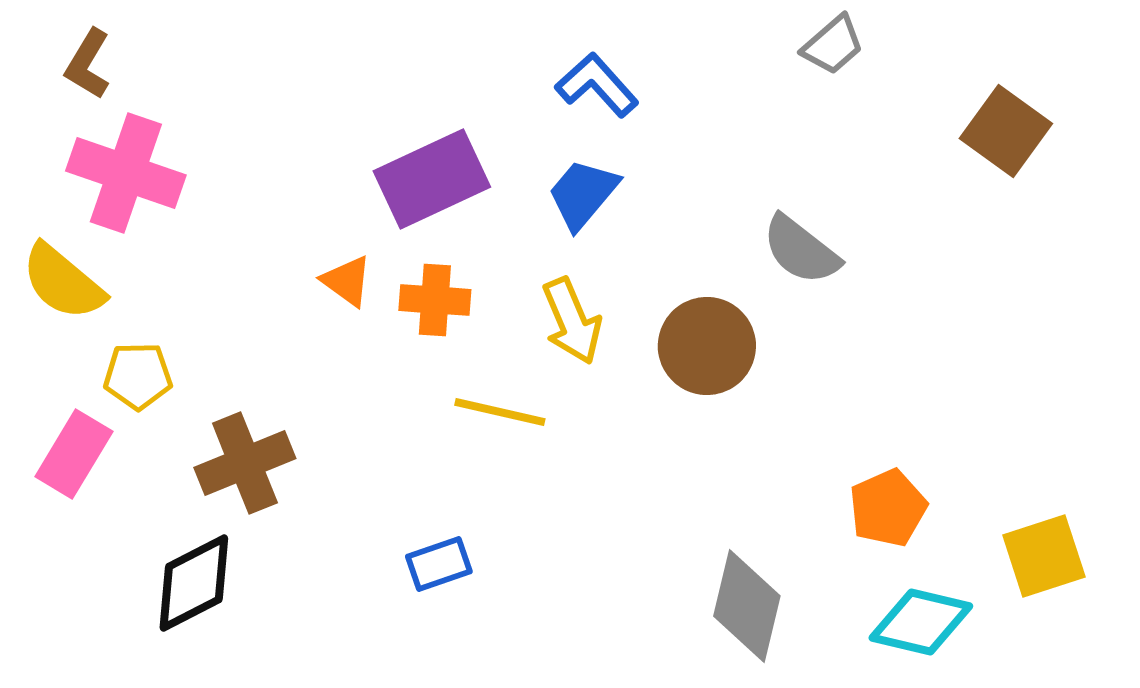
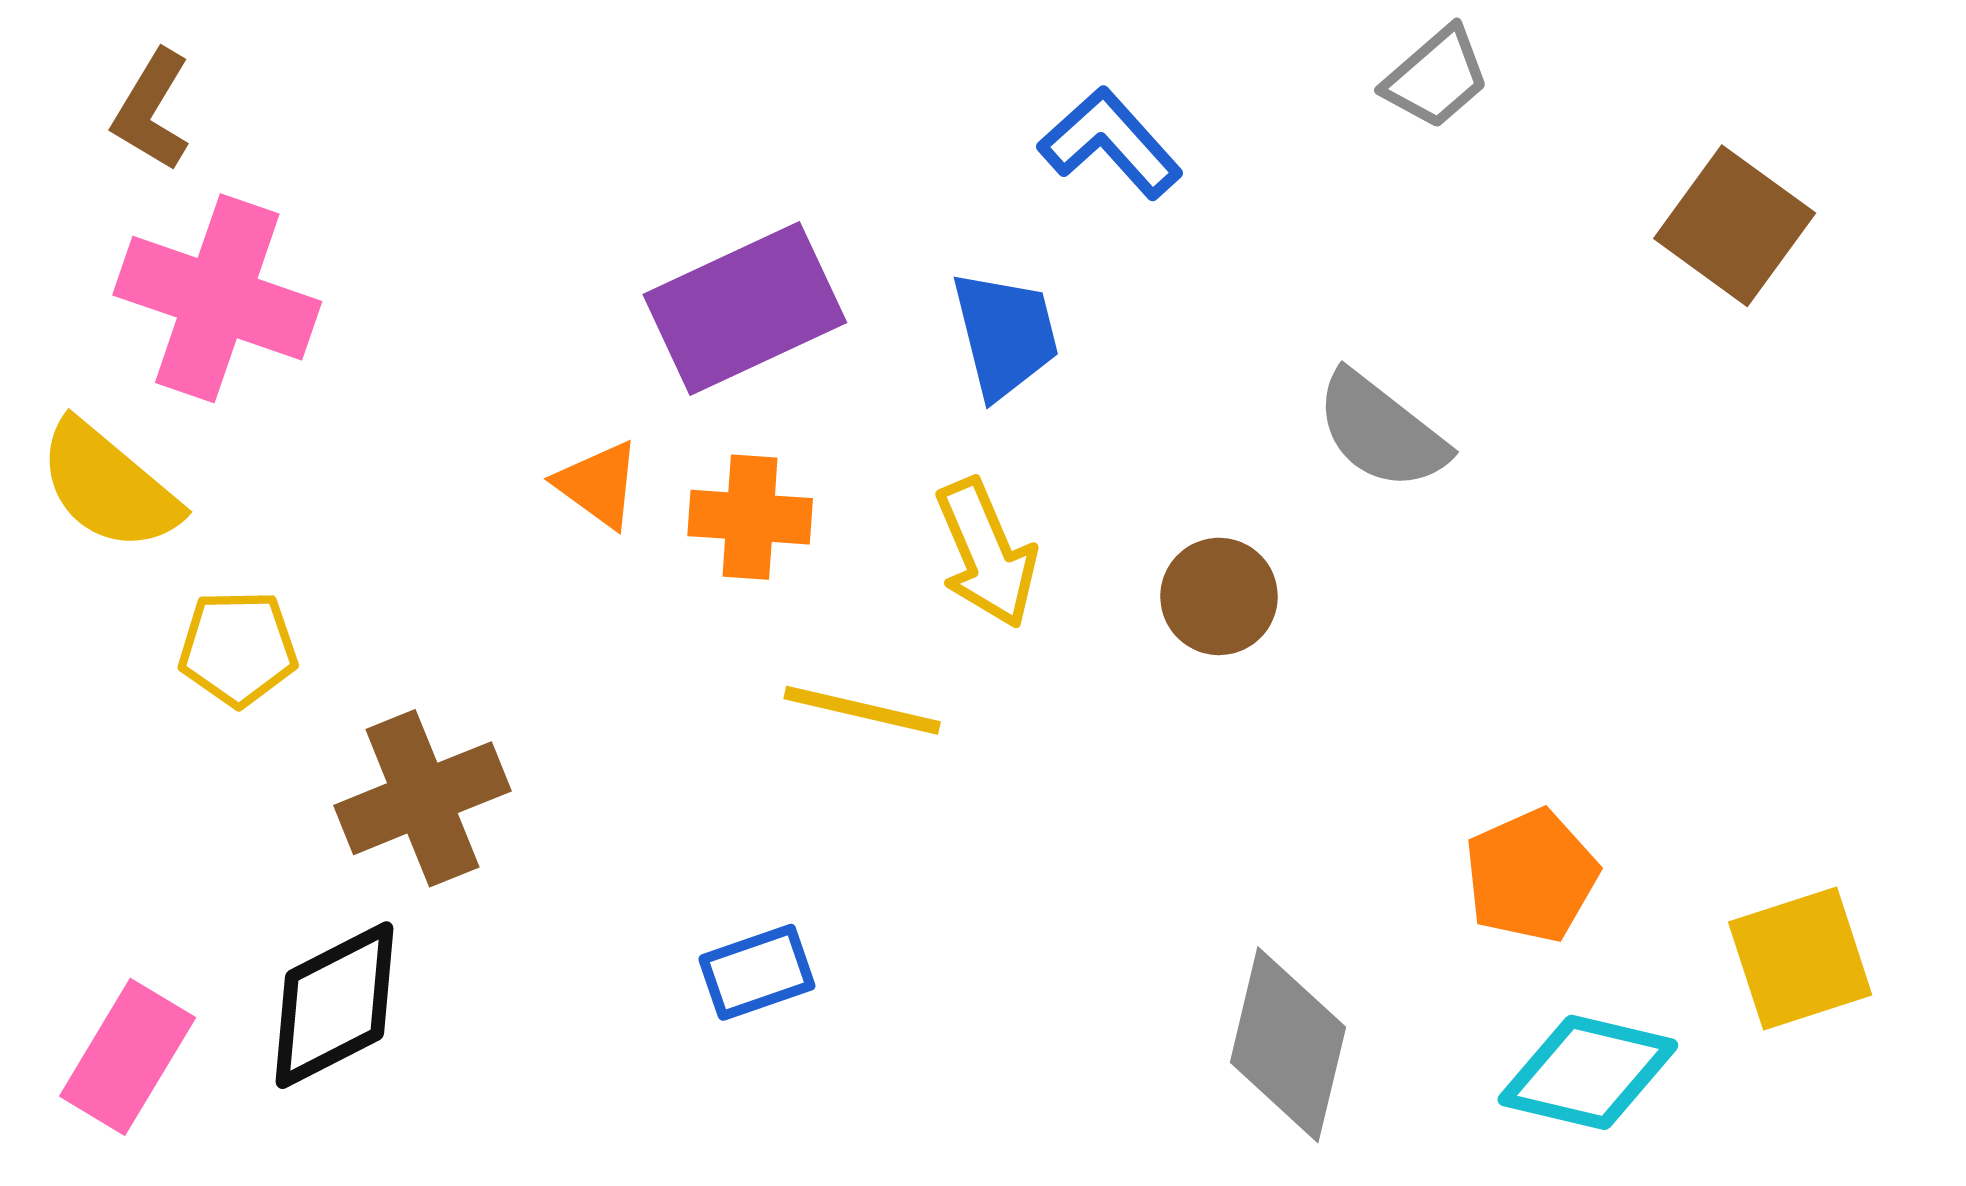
blue L-shape: (597, 85) -> (1110, 143), moved
blue trapezoid: (583, 194) -> (1005, 334), turned 126
brown circle: (707, 346) -> (1219, 596), size x0.7
pink rectangle: (74, 454) -> (128, 1057), moved

